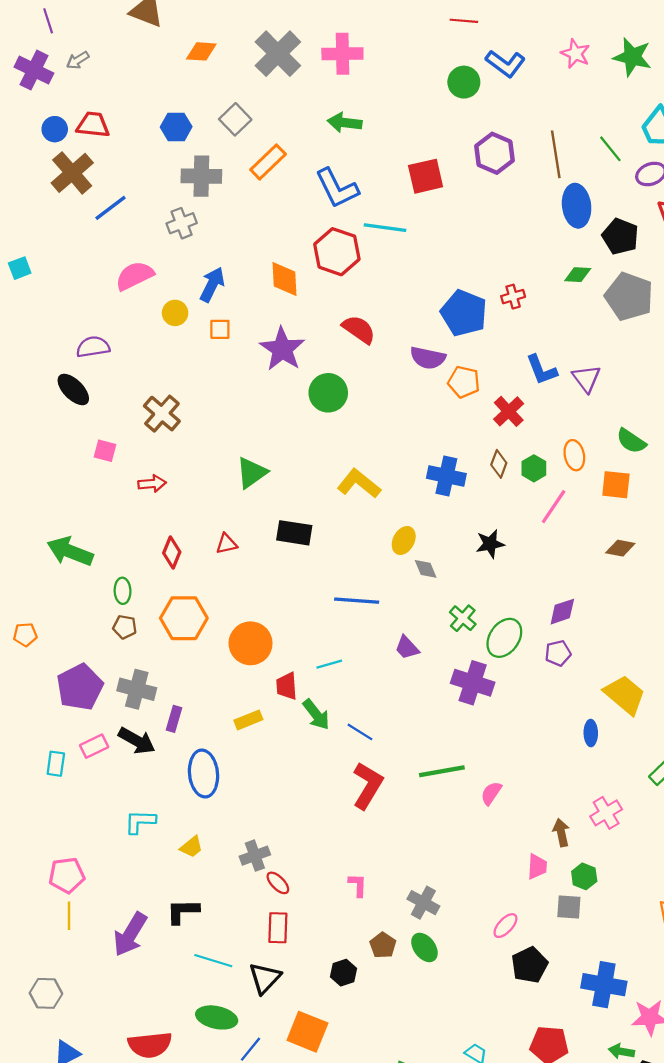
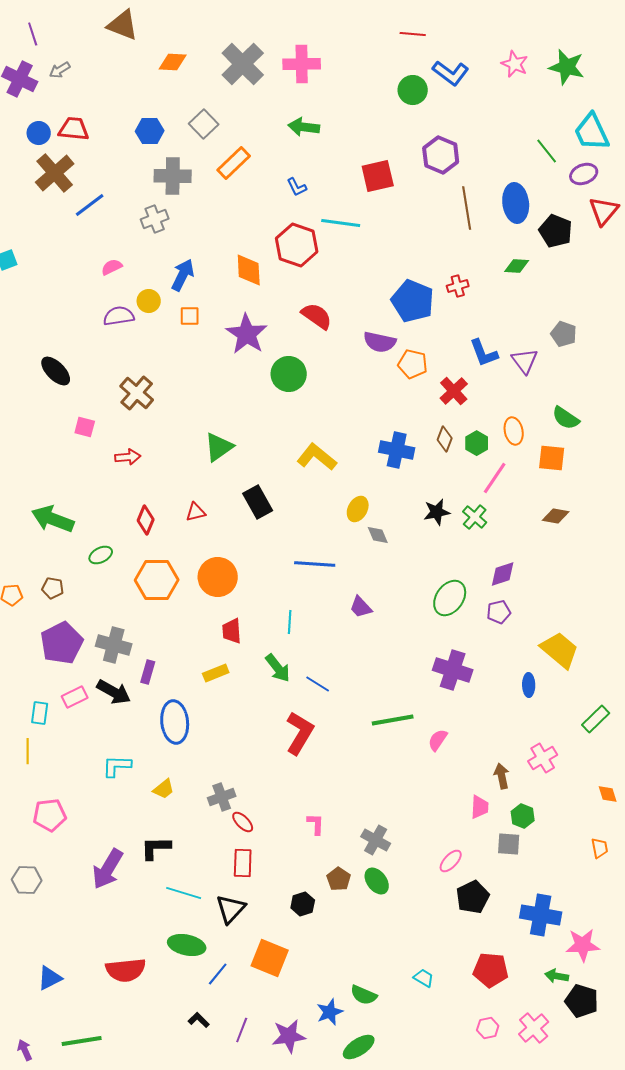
brown line: (556, 154) -> (467, 208), moved
blue L-shape: (337, 188) -> (297, 187), size x0.5
pink semicircle: (135, 276) -> (112, 267), size x0.6
gray pentagon: (629, 297) -> (564, 334), moved, size x0.6
purple semicircle: (93, 347) -> (119, 316), moved
black rectangle: (294, 533) -> (258, 502), turned 52
green ellipse: (123, 591) -> (101, 555), turned 65
green cross: (463, 618) -> (475, 517), moved
brown pentagon: (125, 627) -> (53, 588), moved
orange circle: (251, 643) -> (218, 577), moved
cyan line: (329, 664) -> (290, 622), turned -70
purple cross: (473, 683) -> (453, 670), moved
red trapezoid: (287, 686) -> (232, 631), moved
red L-shape: (368, 786) -> (300, 733), moved
yellow line: (69, 916) -> (28, 751), moved
gray hexagon: (46, 993) -> (27, 880), moved

